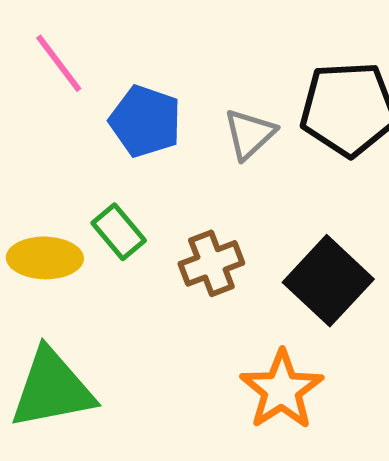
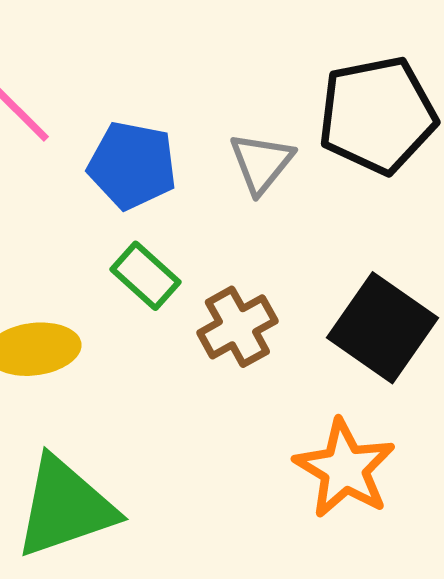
green rectangle: (119, 232) -> (145, 276), moved

